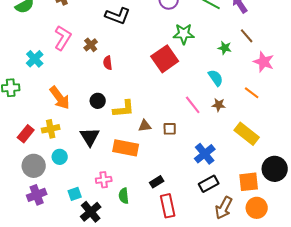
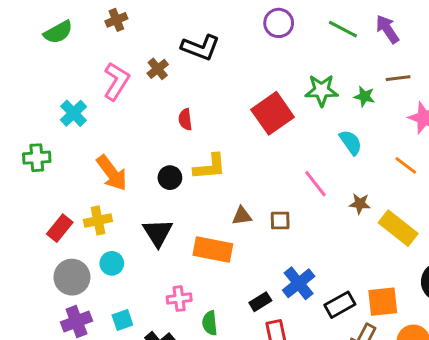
green star: (184, 34) -> (322, 90), moved
brown line: (247, 36) -> (398, 78), turned -56
brown cross: (91, 45) -> (158, 69), moved
brown star: (219, 105) -> (360, 204), moved
yellow L-shape: (124, 109) -> (210, 167), moved
blue cross: (205, 154) -> (299, 283), moved
orange square: (249, 182) -> (383, 302), moved
cyan square: (75, 194) -> (122, 320), moved

